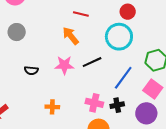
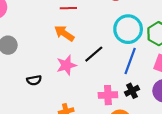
cyan circle: (119, 37) -> (128, 29), moved

